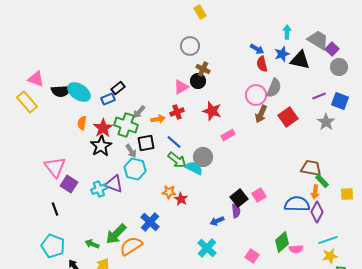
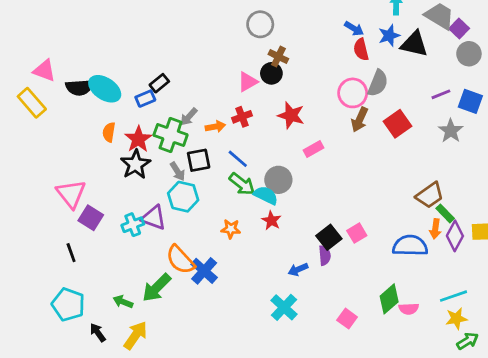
brown trapezoid: (311, 168) -> (430, 195), turned 135
red star: (181, 199) -> (271, 220), moved
purple diamond: (317, 212) -> (455, 236), moved
orange semicircle: (131, 246) -> (180, 260), moved, turned -100

